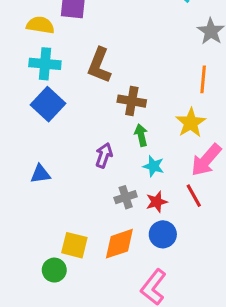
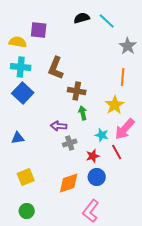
purple arrow: (104, 155) -> (59, 126), turned -105
cyan star: (154, 166) -> (102, 135), moved
gray cross: (126, 197) -> (70, 143), moved
yellow square: (74, 245) -> (26, 177), moved, turned -36
green circle: (54, 270) -> (27, 211), moved

